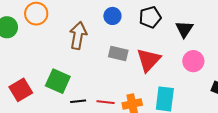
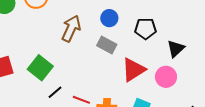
gray rectangle: (118, 54) -> (107, 45), moved
pink circle: (193, 61) -> (166, 77), moved
black line: (78, 101) -> (55, 92), turned -49

